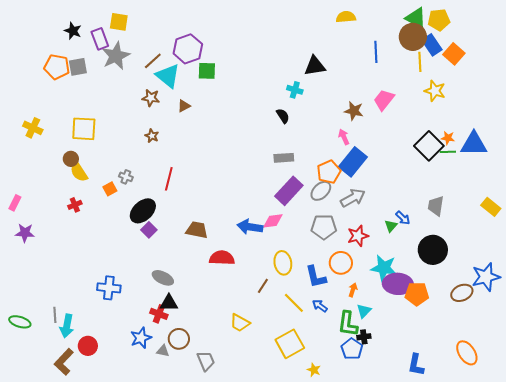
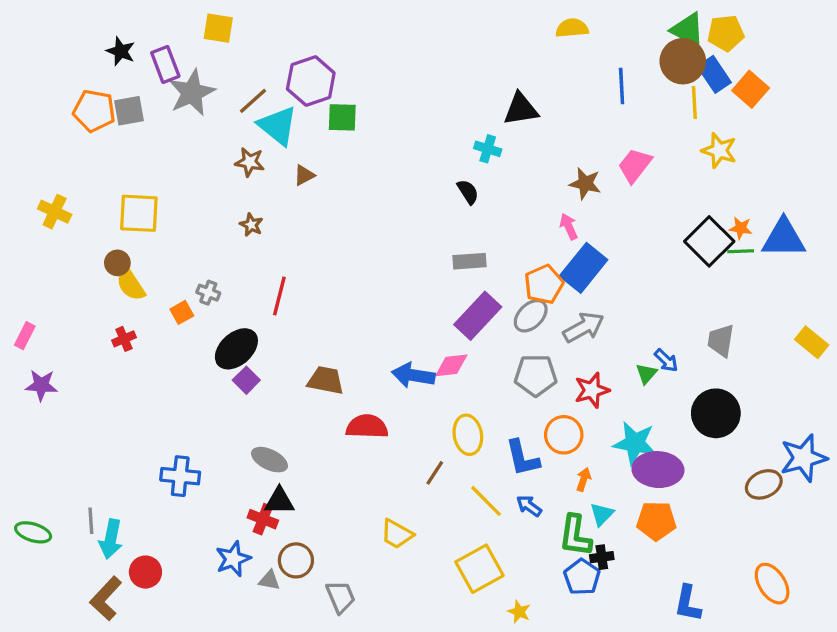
yellow square: (119, 22) -> (218, 28), moved
orange pentagon: (417, 294) -> (656, 521), moved

